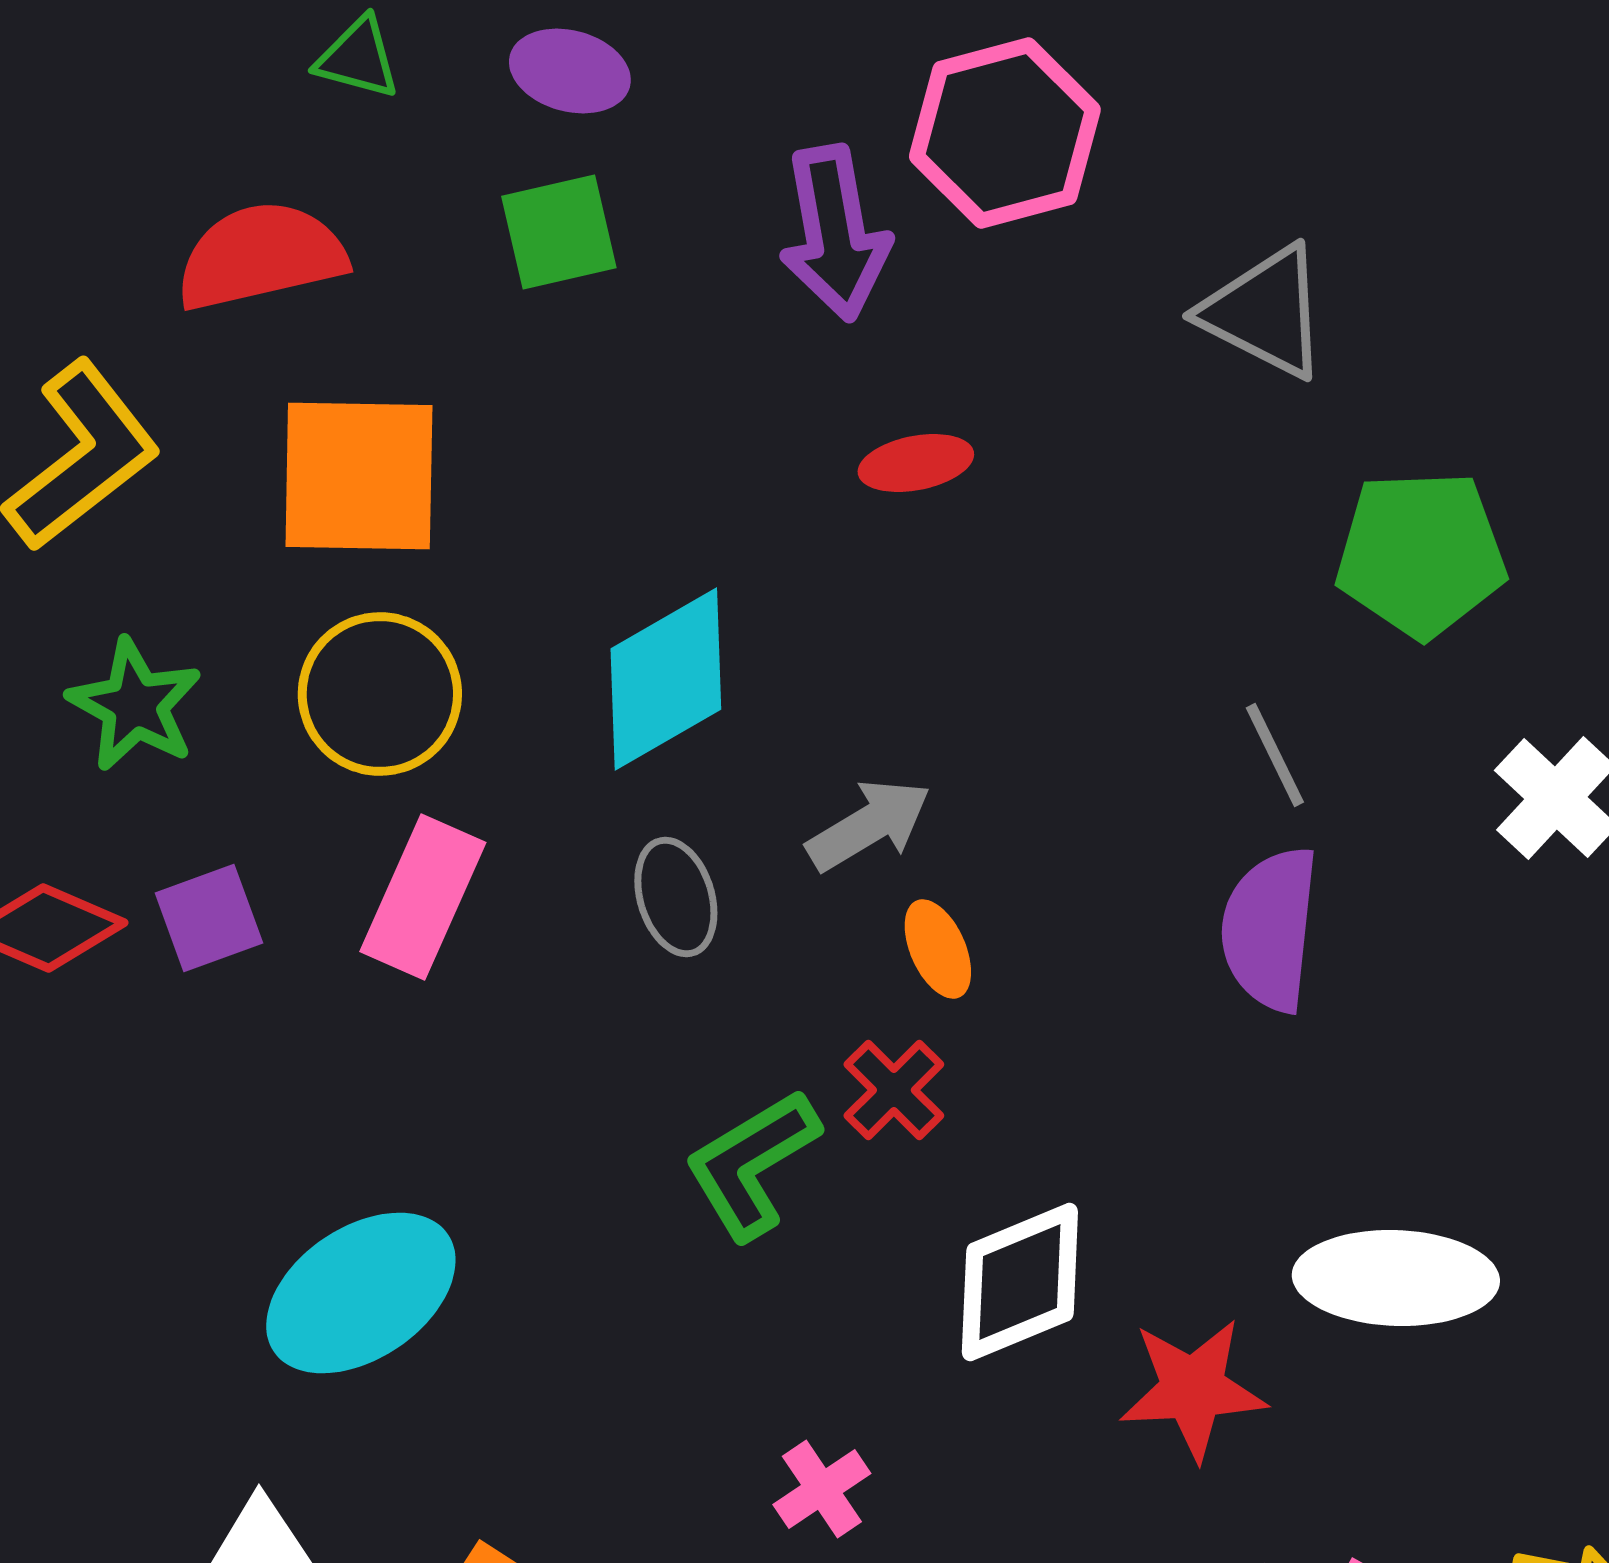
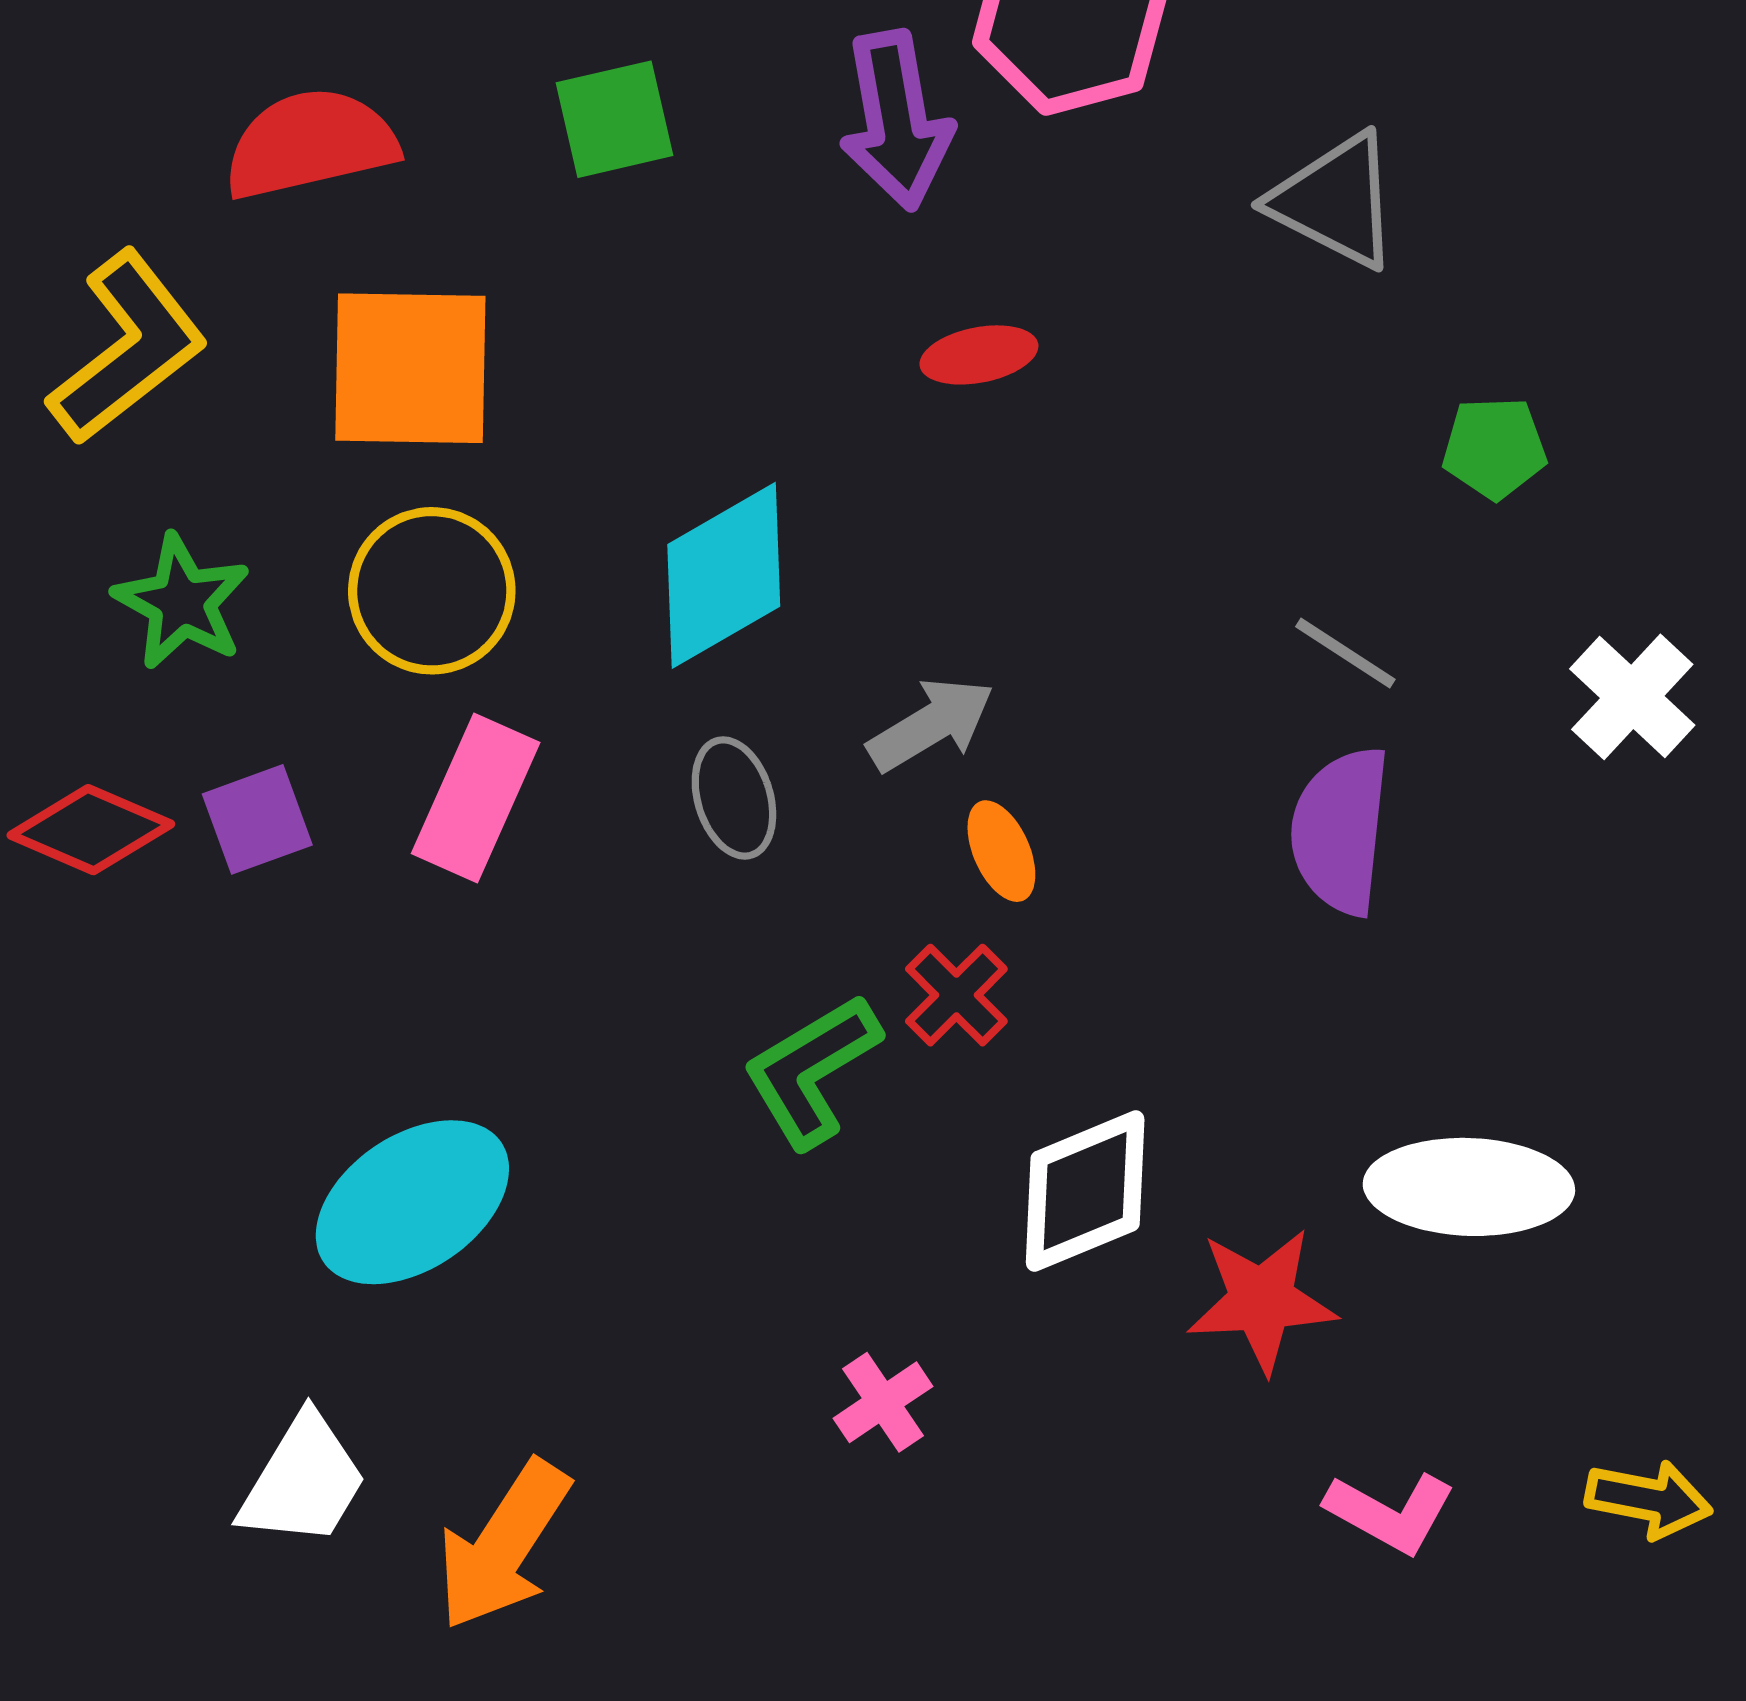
green pentagon: (1421, 554) -> (1494, 448), size x0.6
gray line: (1275, 755) -> (1345, 653), turned -31

